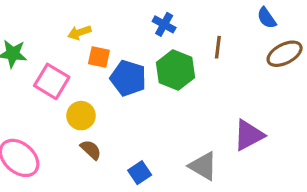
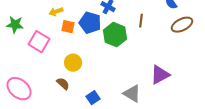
blue pentagon: (128, 78) -> (90, 23), moved
yellow circle: (81, 116) -> (73, 63), moved

